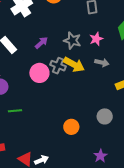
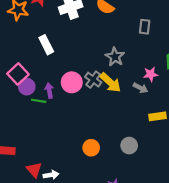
pink star: (96, 39) -> (151, 74), moved
purple arrow: (41, 43) -> (49, 91), moved, turned -72
green line: (15, 111) -> (39, 101), moved

